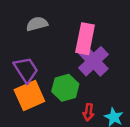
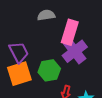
gray semicircle: (37, 24) -> (46, 15), moved

